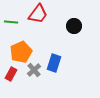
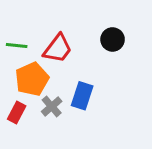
red trapezoid: (38, 14) -> (58, 49), moved
green line: (11, 22) -> (17, 46), moved

